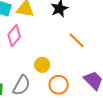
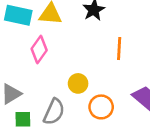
orange line: (77, 40) -> (119, 49), turned 54

